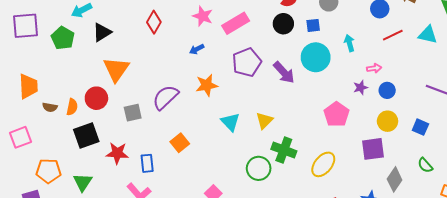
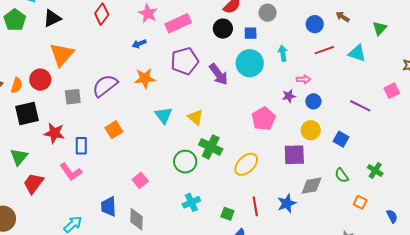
yellow triangle: (264, 121) -> (195, 117), turned -42
gray diamond: (395, 179) -> (311, 186), turned 40

